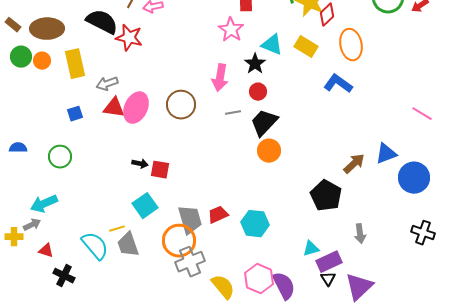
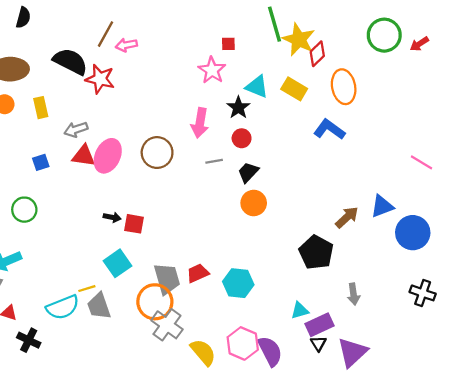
yellow rectangle: (75, 64) -> (41, 108), size x0.7
black trapezoid: (264, 123) -> (248, 172), size x0.7
cyan semicircle: (95, 246) -> (63, 307), turned 108
gray cross: (190, 262) -> (167, 325), turned -32

